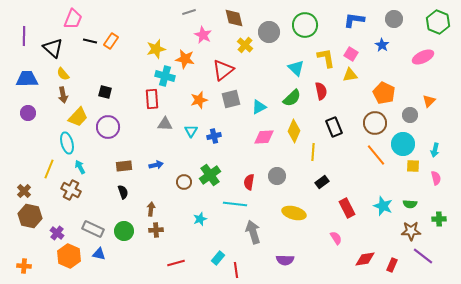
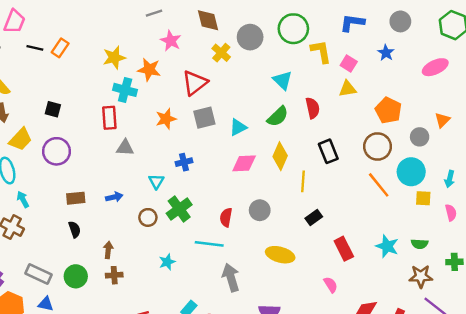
yellow L-shape: (326, 58) -> (321, 52), moved
cyan triangle: (191, 131) -> (156, 181), moved

